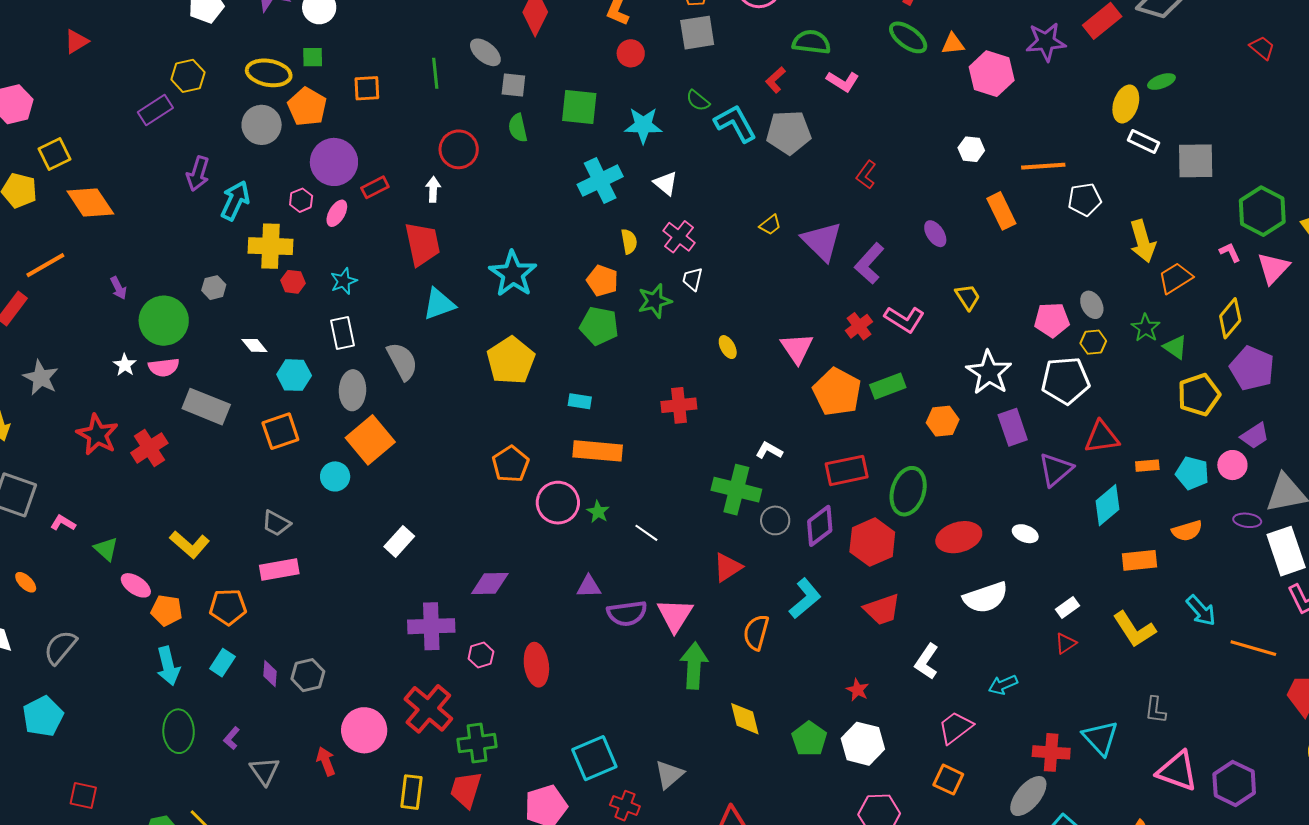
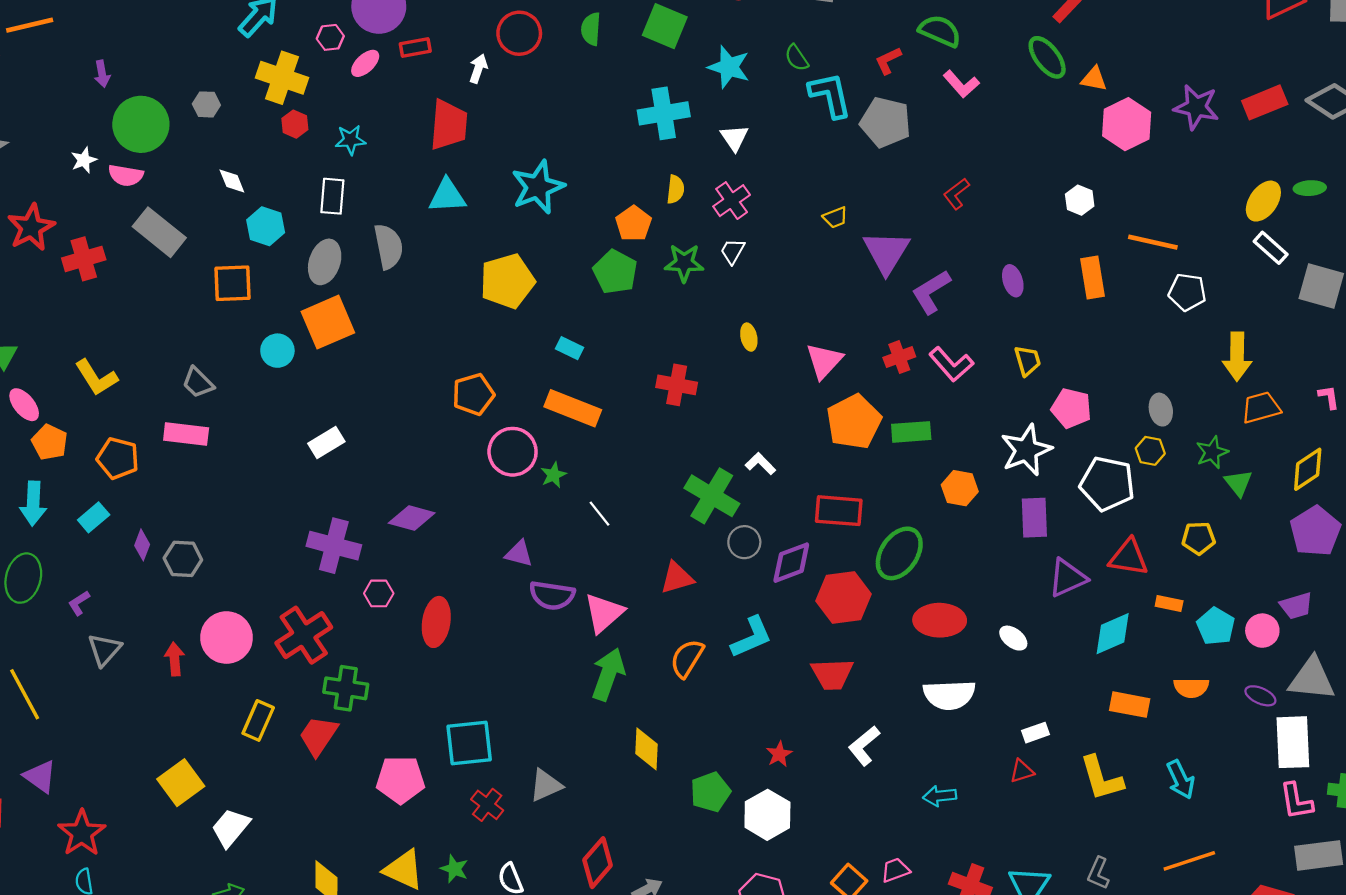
pink pentagon: (1052, 320) -> (1071, 408), moved
yellow pentagon: (1199, 395) -> (1199, 538), moved, size x0.7
orange line: (1253, 648) -> (1189, 861), moved, turned -51
pink trapezoid: (955, 728) -> (895, 870), moved, size x0.7

